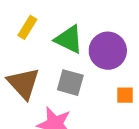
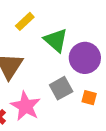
gray square: (70, 83) -> (61, 88), moved, turned 30

